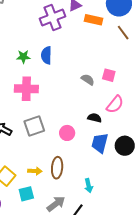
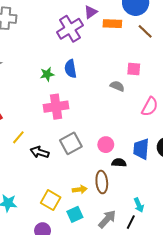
pink square: (109, 75) -> (134, 69), moved
black semicircle: (95, 118) -> (119, 163), moved
cyan arrow: (89, 186) -> (139, 205), moved

